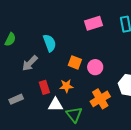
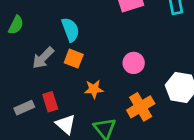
orange square: (75, 62) -> (74, 59), moved
red rectangle: (44, 87) -> (50, 102), moved
white triangle: (55, 105) -> (66, 124), moved, turned 42

